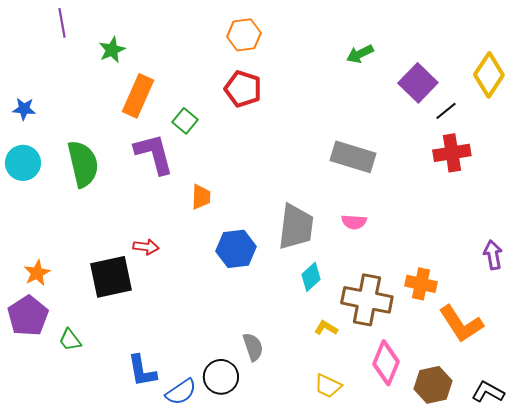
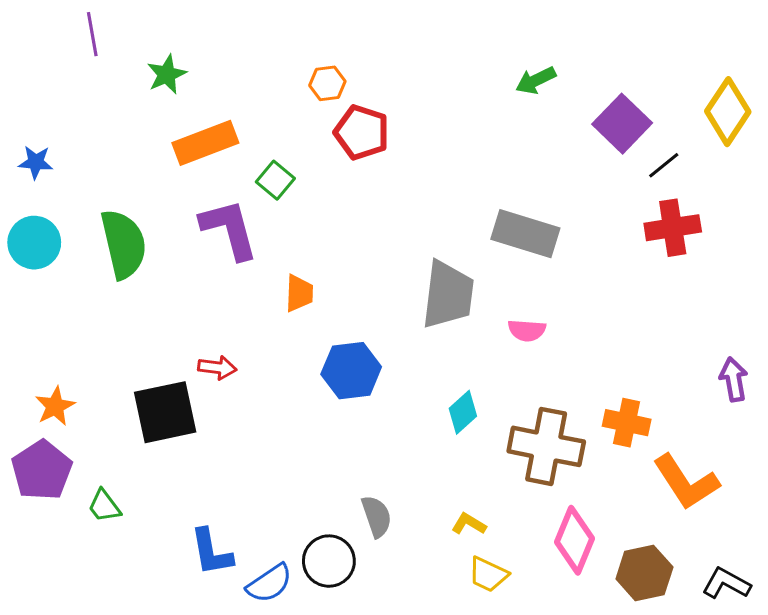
orange hexagon: (244, 35) -> (327, 83), moved, size x0.7
orange rectangle: (138, 96) -> (205, 143), turned 45
gray trapezoid: (296, 227) -> (448, 295), moved
yellow L-shape: (326, 328) -> (469, 524), moved

